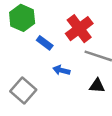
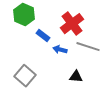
blue arrow: (61, 70) -> (60, 50), moved
black triangle: (97, 86) -> (76, 77), moved

